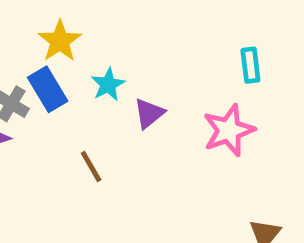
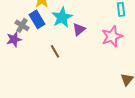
cyan star: (108, 84) -> (62, 17), size x1.5

